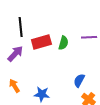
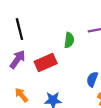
red rectangle: (41, 42) -> (46, 63), moved

